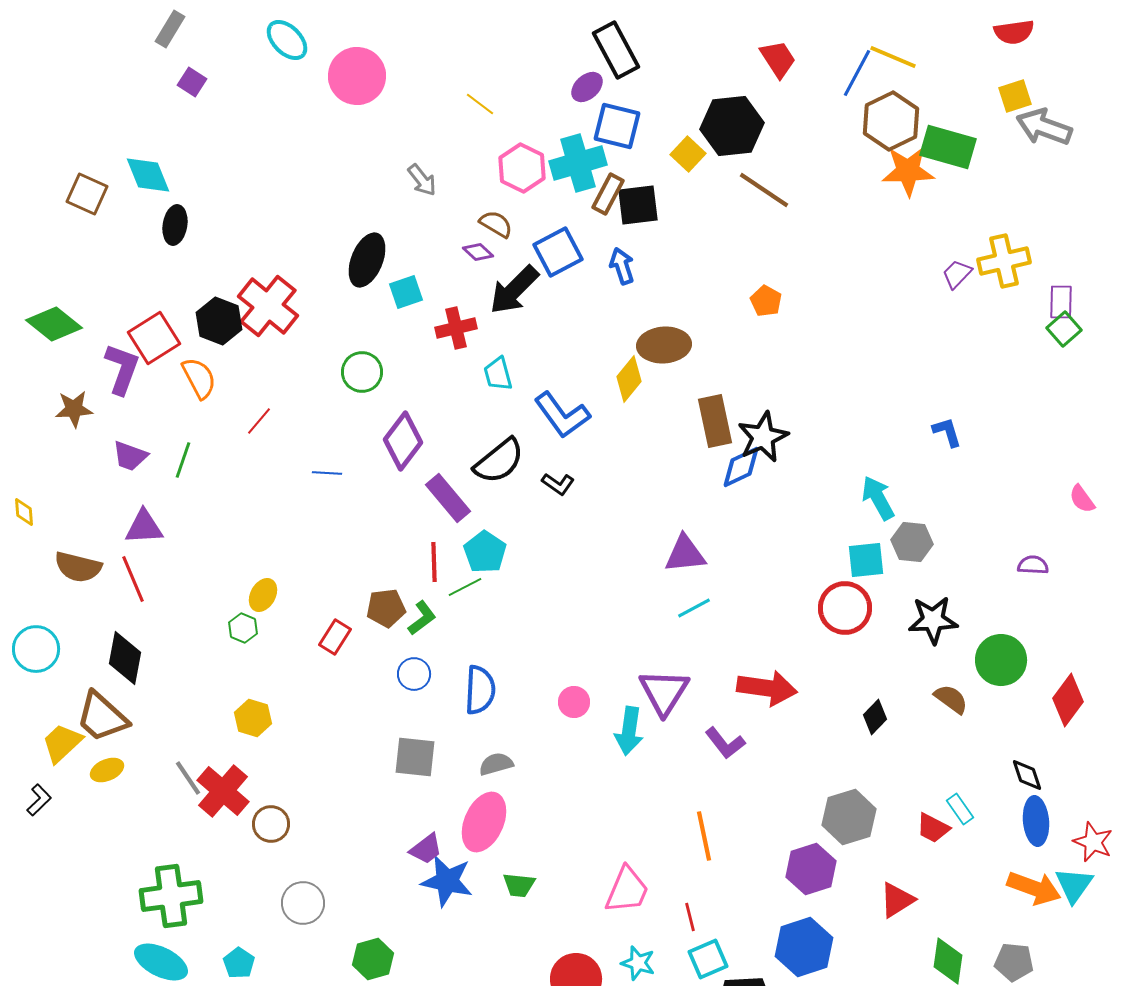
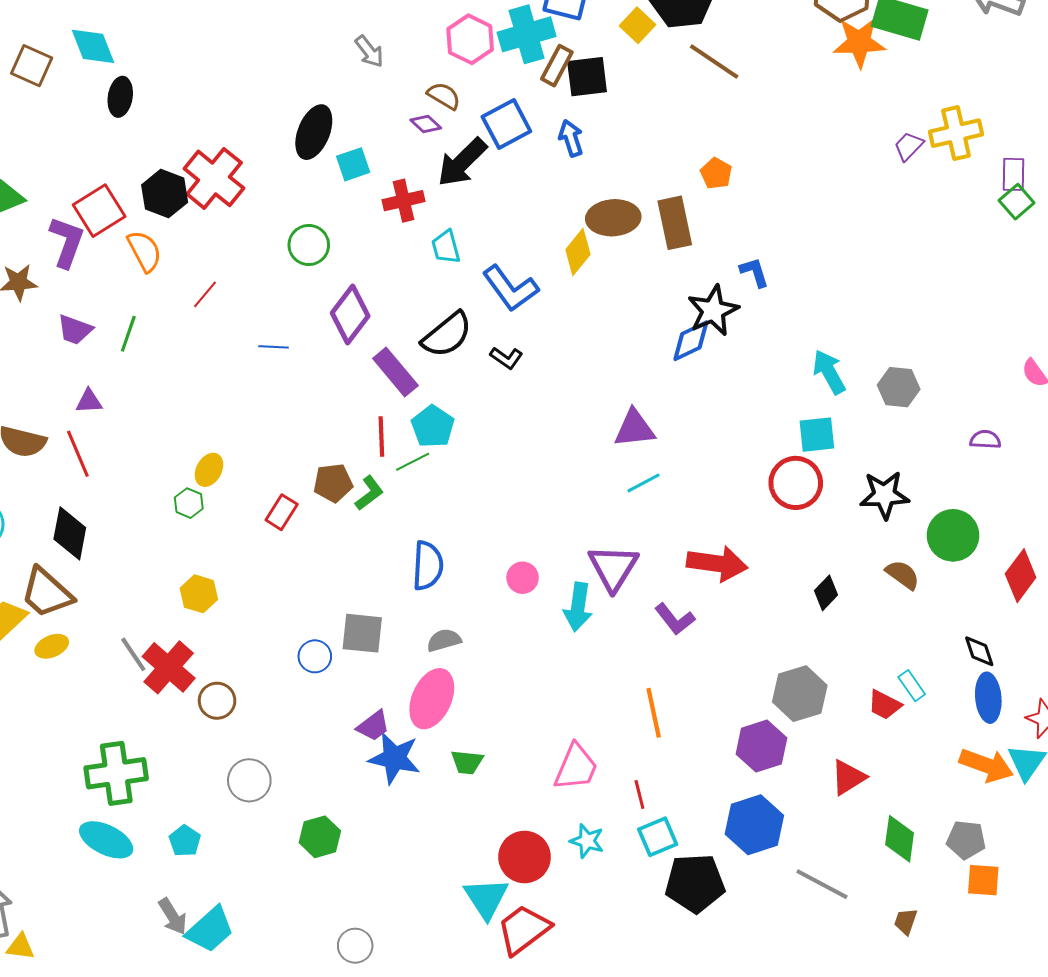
brown rectangle: (715, 421) -> (675, 223), moved
blue L-shape: (947, 432) -> (754, 272), moved
purple triangle: (144, 527) -> (89, 401), size x0.7
gray hexagon: (912, 542) -> (899, 387), moved
blue circle: (414, 674) -> (315, 656), moved

